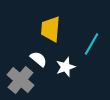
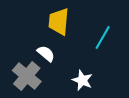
white star: (66, 67) -> (82, 80), moved, turned -30

